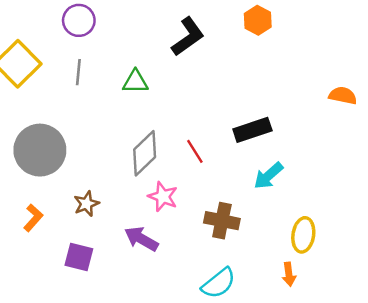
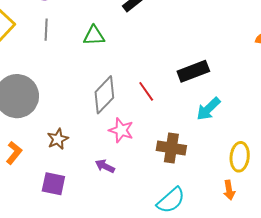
purple arrow: (141, 239) -> (105, 166), size x0.7

